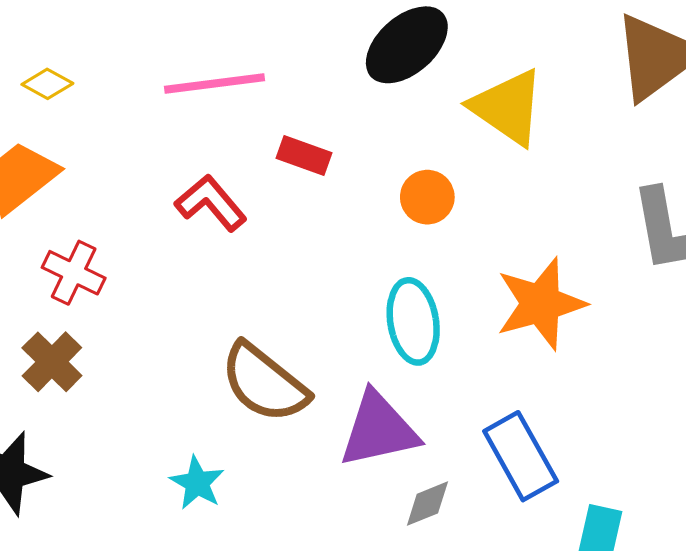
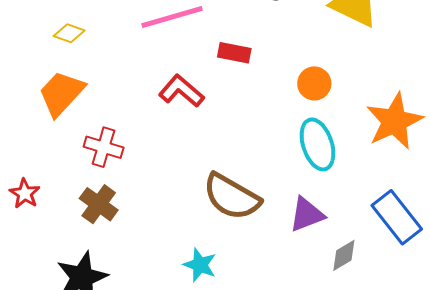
orange circle: (427, 197) -> (314, 83), moved
purple triangle: (379, 430) -> (307, 215), size x0.7

